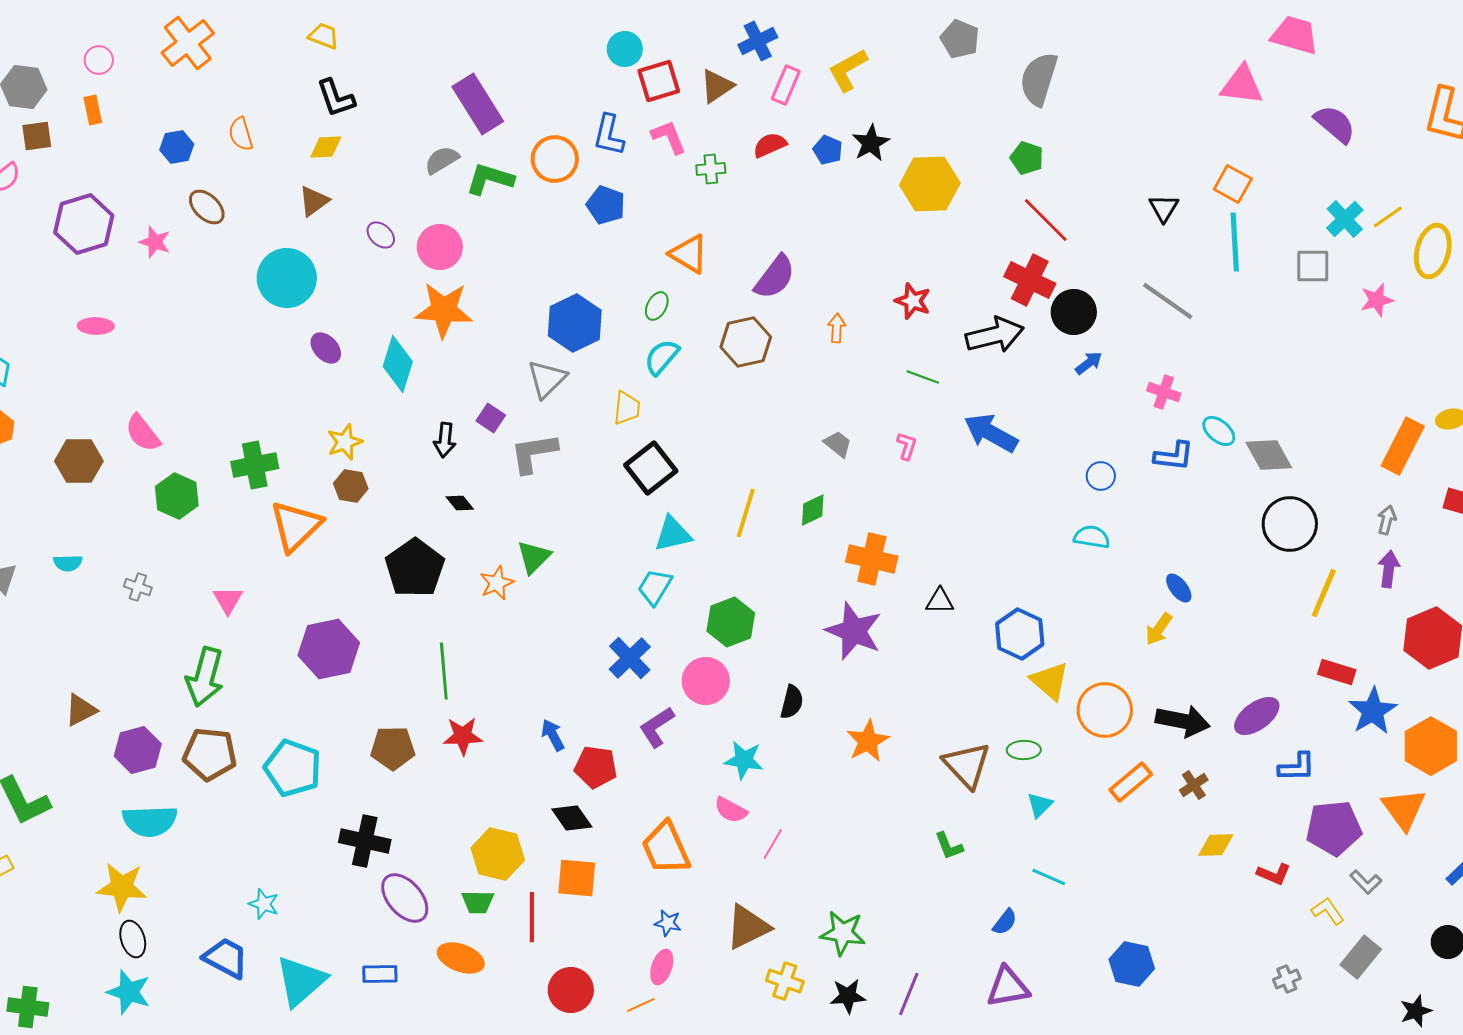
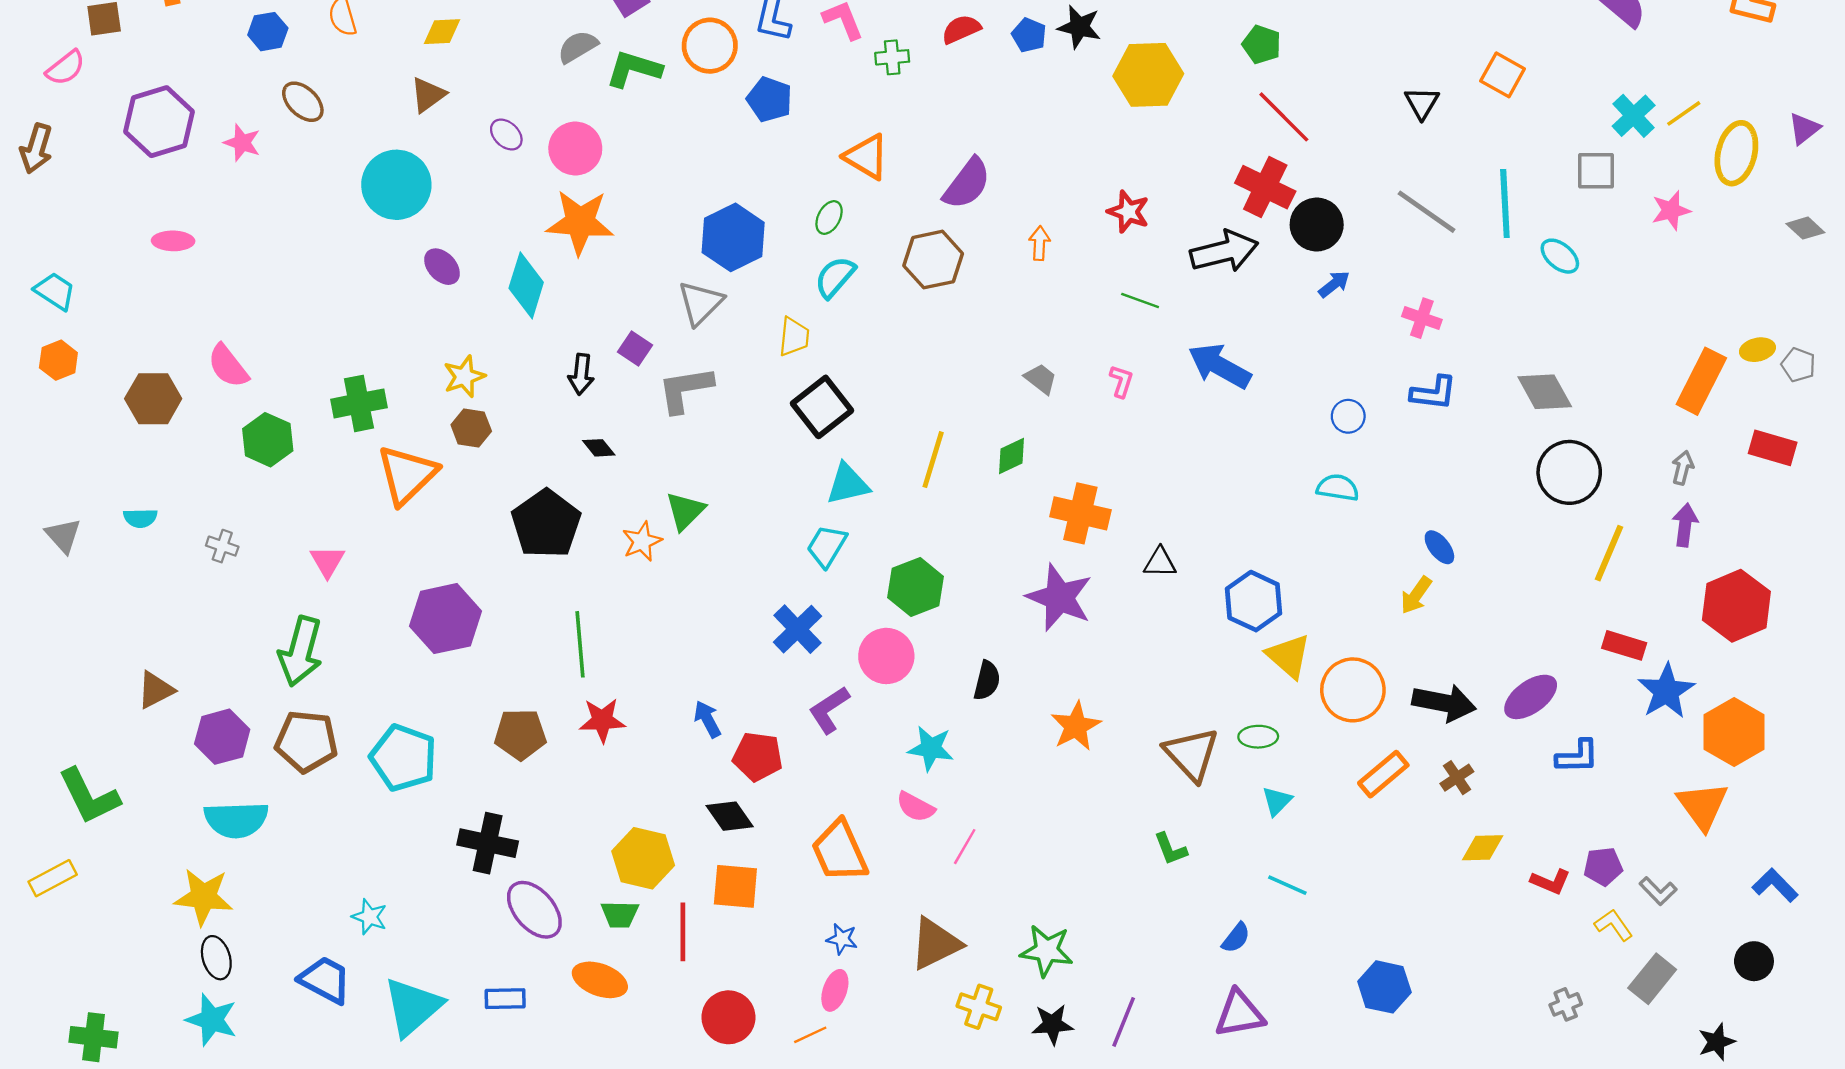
black star: (871, 143) -> (1079, 27), turned -30
cyan line: (1235, 242) -> (1505, 203), moved
cyan ellipse: (1219, 431) -> (1560, 256), moved
purple pentagon: (1334, 828) -> (1603, 866), moved, size x0.6

